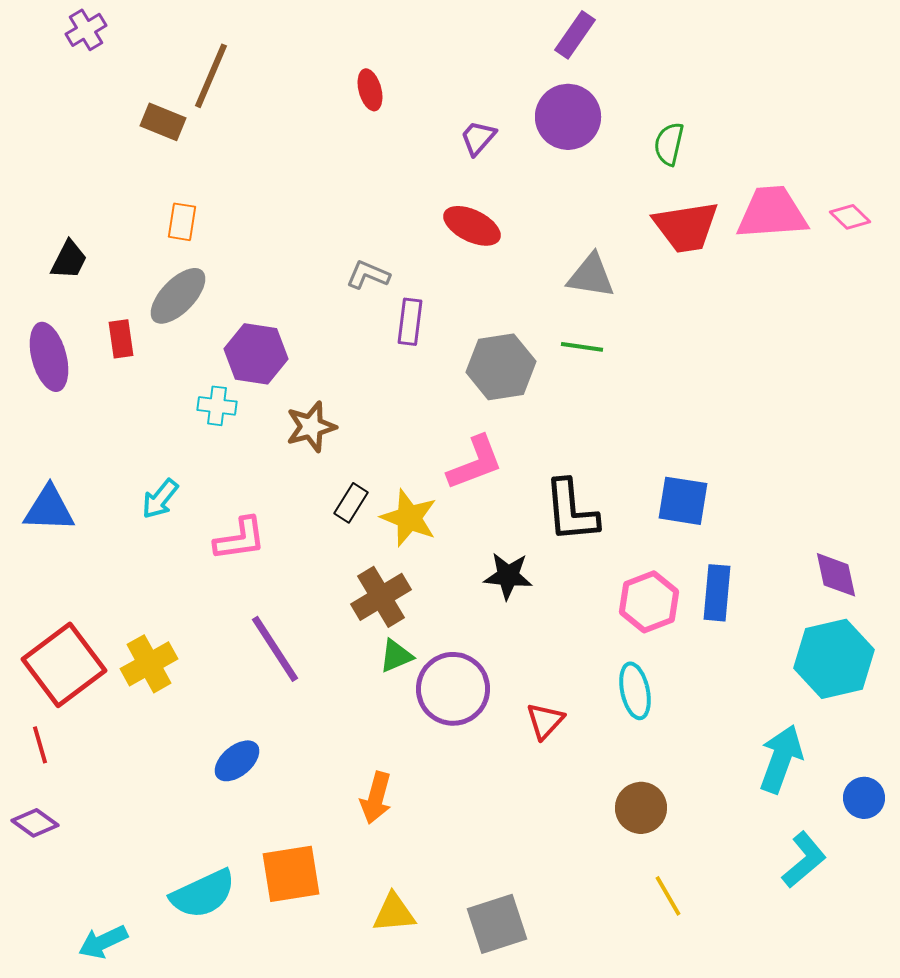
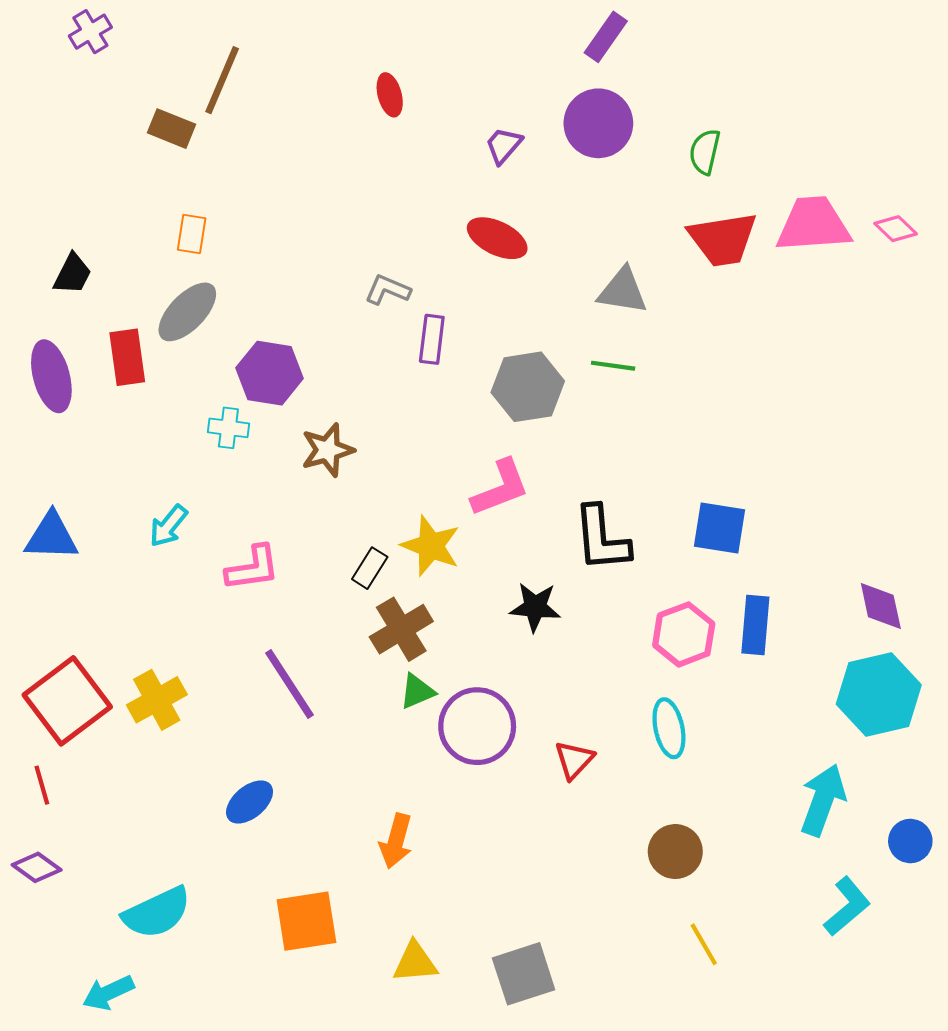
red rectangle: (121, 339) -> (127, 357), size x1.4
black rectangle: (351, 503) -> (370, 568), moved
cyan semicircle: (203, 894) -> (157, 913), moved

